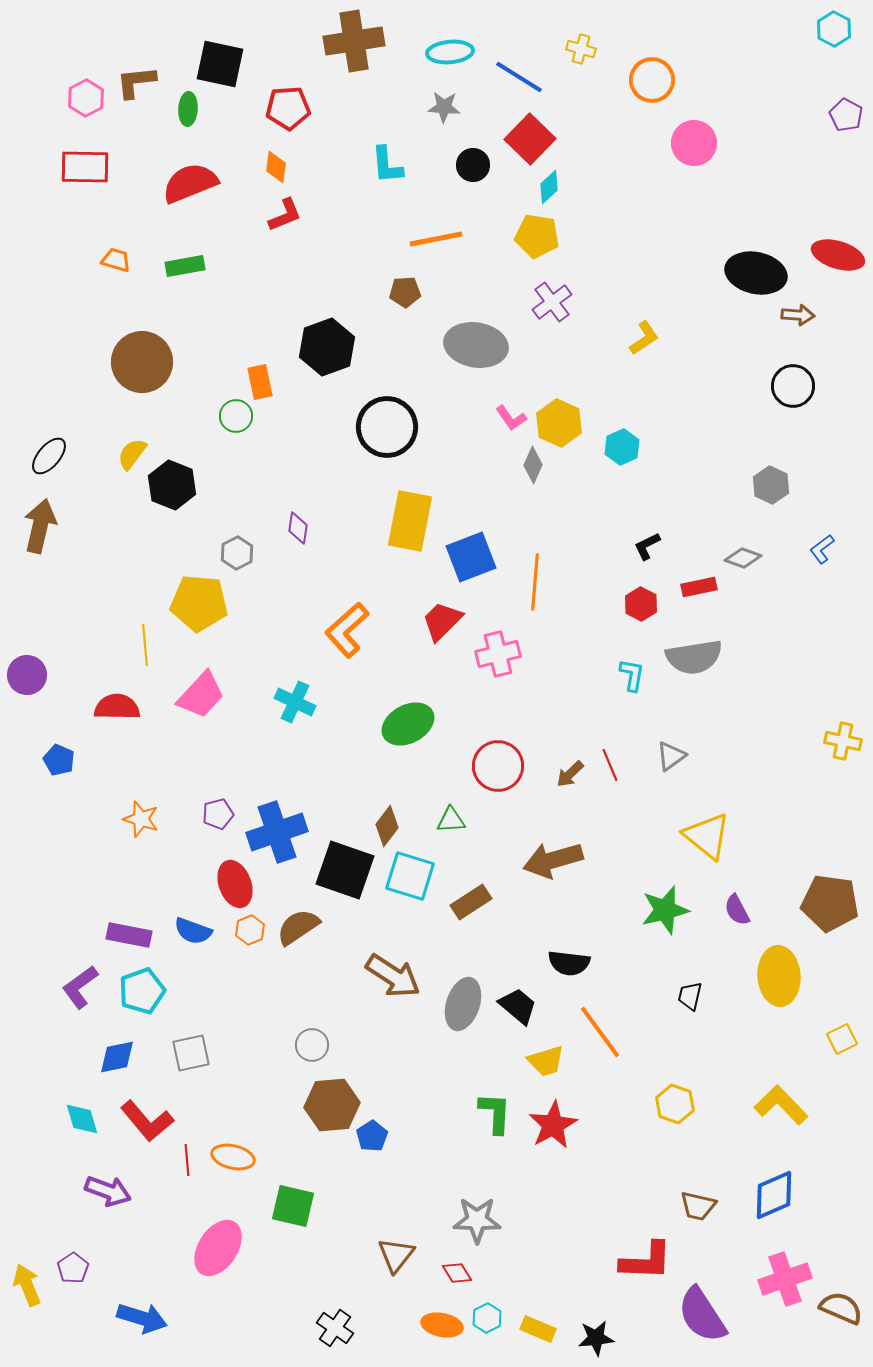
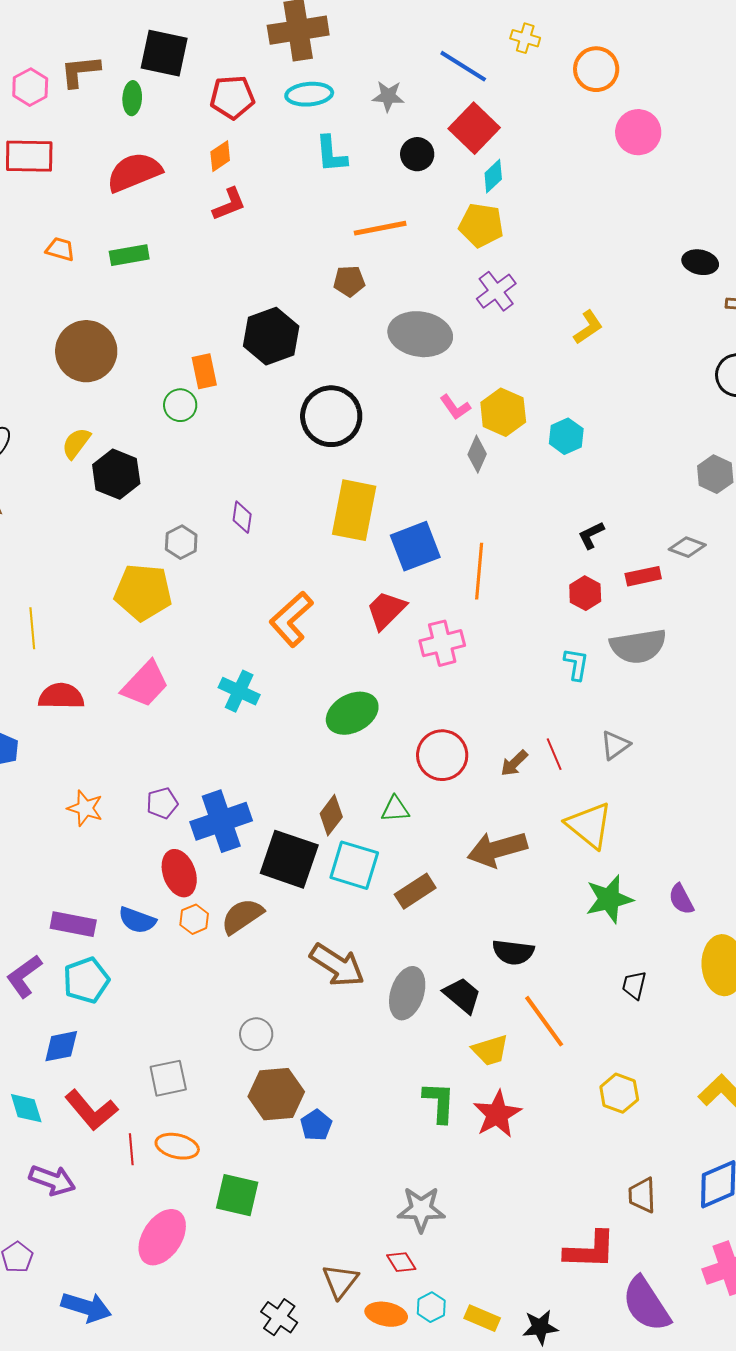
cyan ellipse: (450, 52) -> (309, 94), moved
orange diamond: (276, 167) -> (220, 156), turned 48
black ellipse: (756, 273) -> (700, 262), size x0.6
yellow line: (145, 645) -> (32, 628), moved
yellow triangle: (707, 836) -> (589, 825), moved
gray square: (191, 1053) -> (168, 1078), moved
brown trapezoid: (698, 1206) -> (642, 1195), turned 75
brown triangle: (396, 1255) -> (340, 1281), moved

